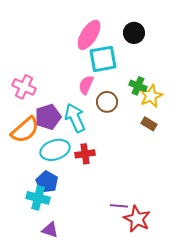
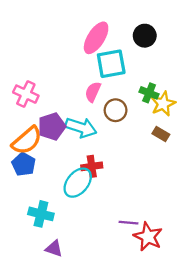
cyan arrow: (75, 118) -> (81, 128), turned 132
cyan ellipse: (55, 150) -> (78, 183), moved, turned -32
blue pentagon: (47, 182) -> (24, 164), moved

